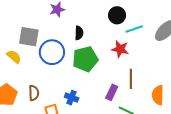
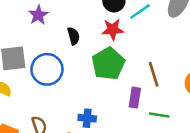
red star: (120, 49) -> (113, 29), moved
green pentagon: (85, 59) -> (108, 64), moved

